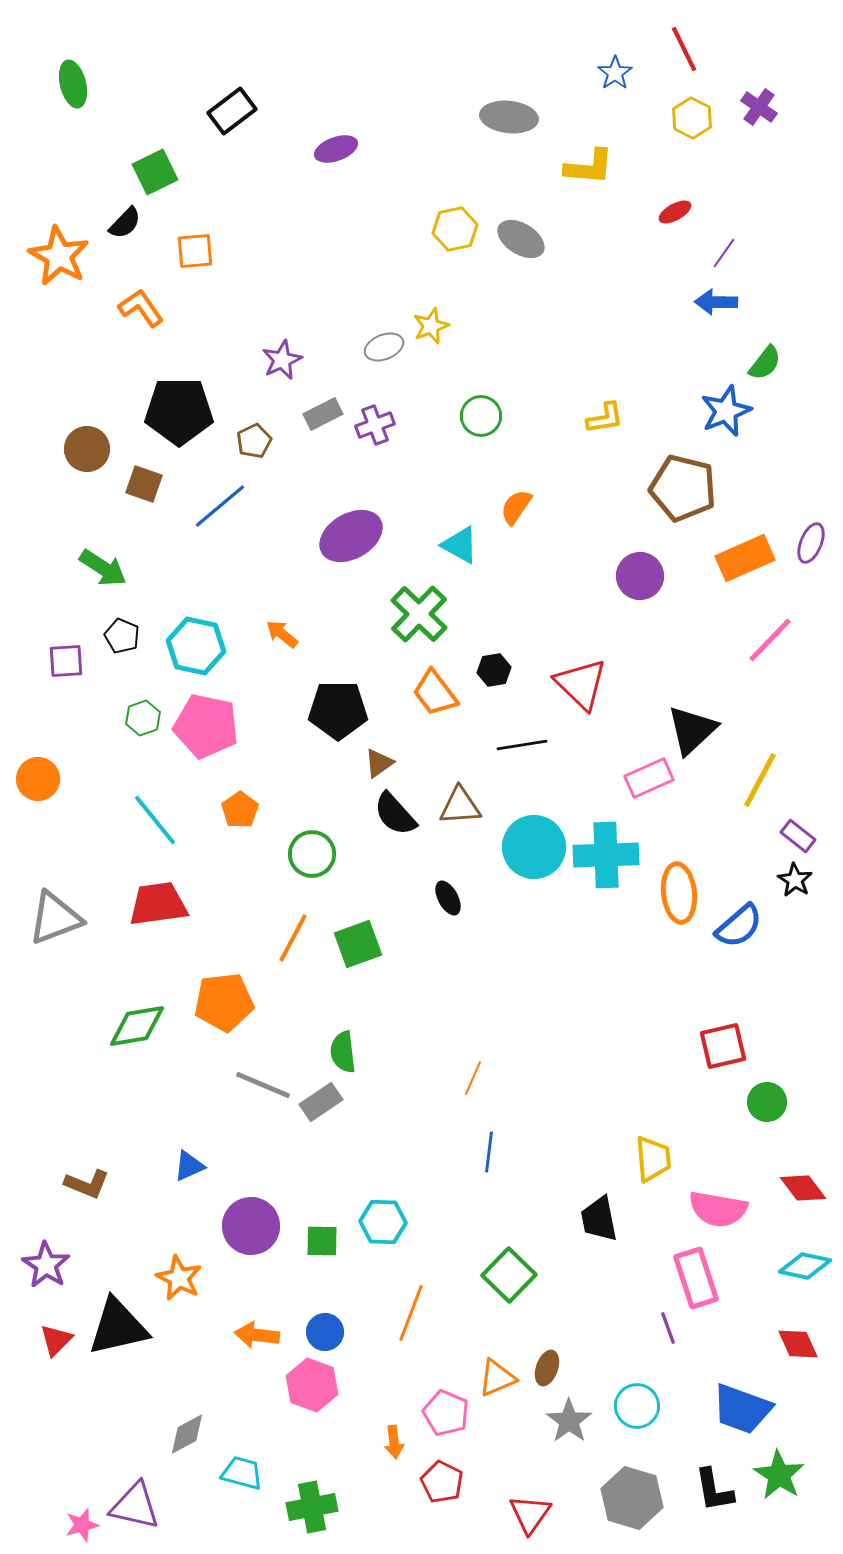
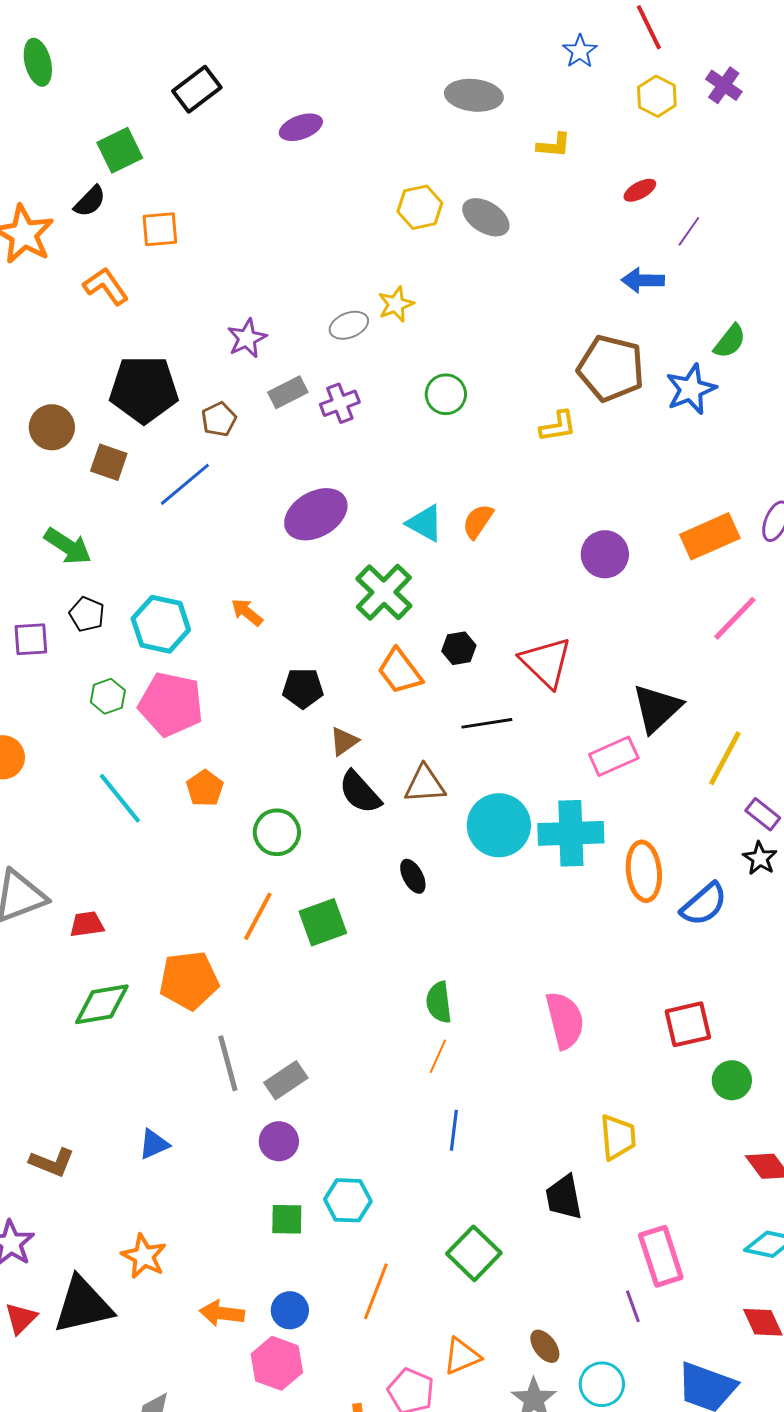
yellow L-shape: (589, 167) -> (554, 145), size x0.7
blue arrow: (716, 302) -> (643, 280), moved
yellow L-shape: (605, 418) -> (558, 426), moved
brown pentagon: (683, 488) -> (611, 368), moved
orange semicircle: (516, 507) -> (478, 521), moved
black pentagon: (338, 710) -> (303, 688), size x0.7
red trapezoid: (158, 904) -> (87, 924), moved, size x0.6
green semicircle: (343, 1052) -> (439, 1002), moved
gray line: (263, 1085) -> (228, 1063), turned 52
pink semicircle: (718, 1209) -> (565, 1020), moved, turned -114
purple circle: (251, 1226) -> (279, 1141), moved, size x0.7
brown ellipse: (547, 1368) -> (545, 1346), moved, turned -56

